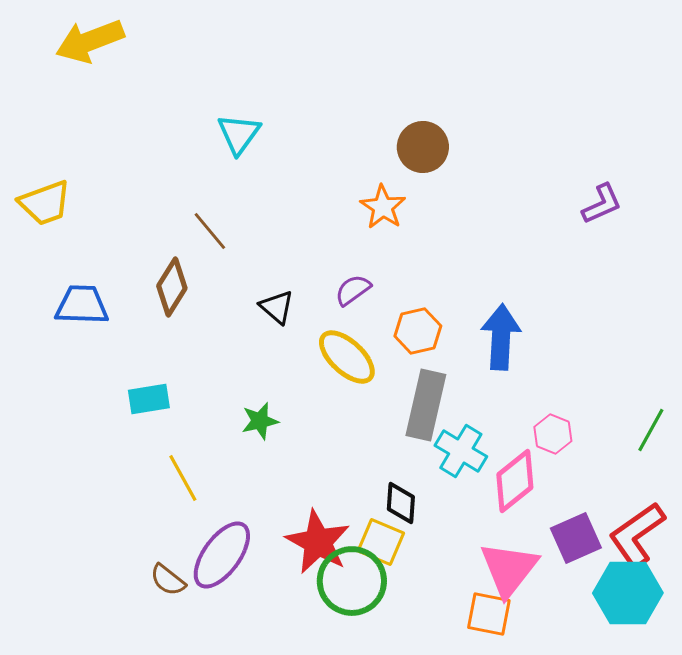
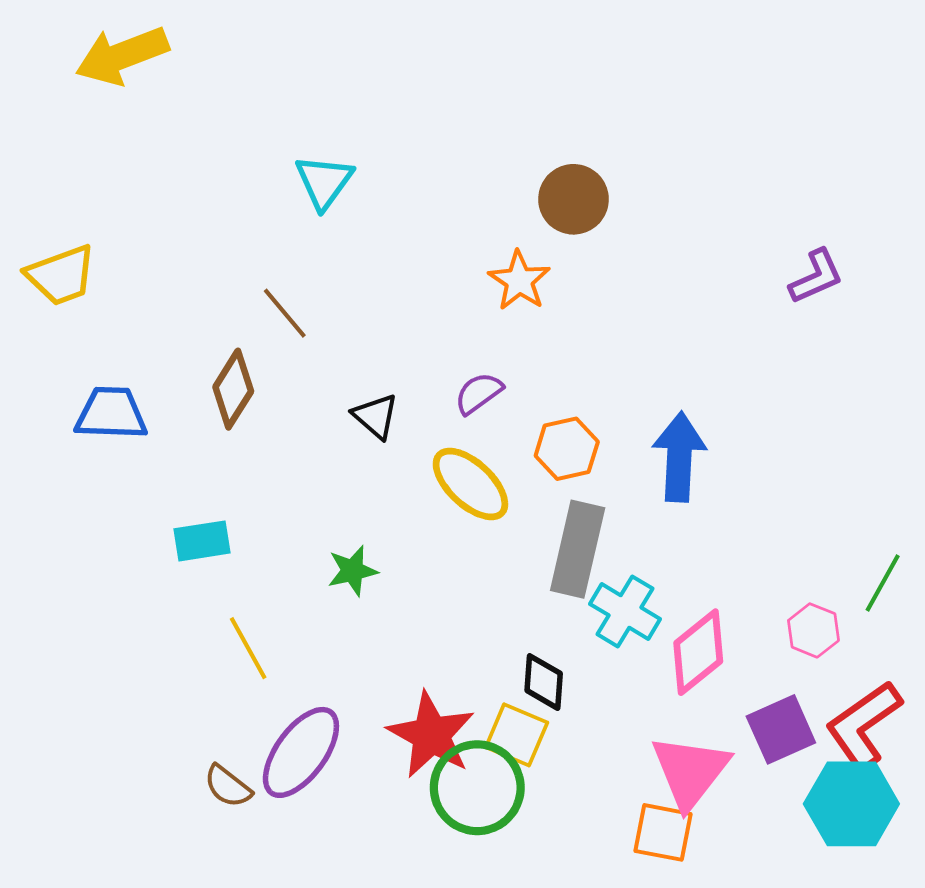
pink hexagon: (553, 434) -> (813, 630), moved

